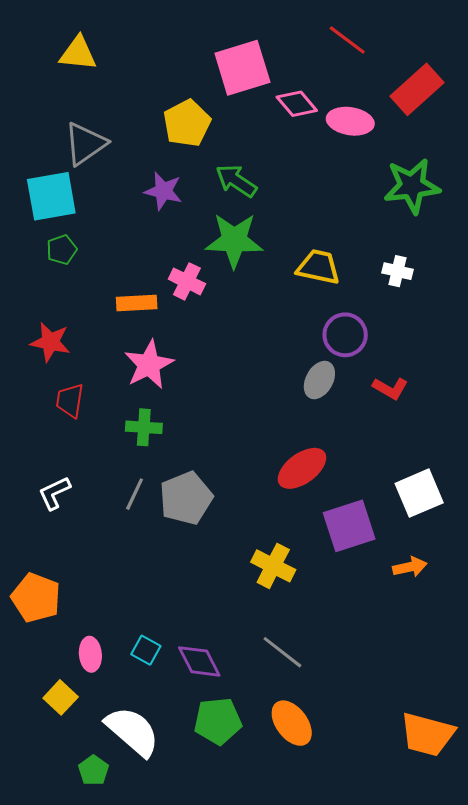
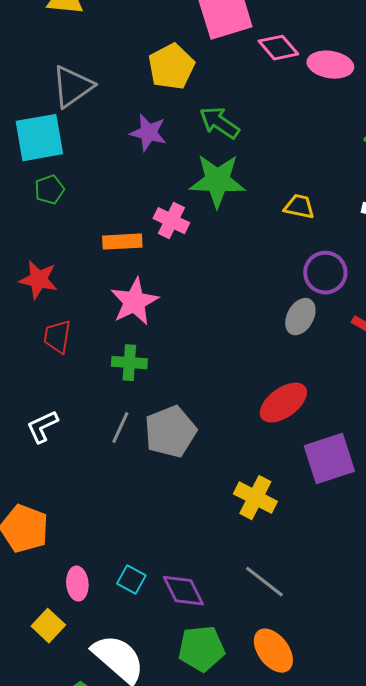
yellow trapezoid: (318, 267) -> (299, 207), size x0.7

